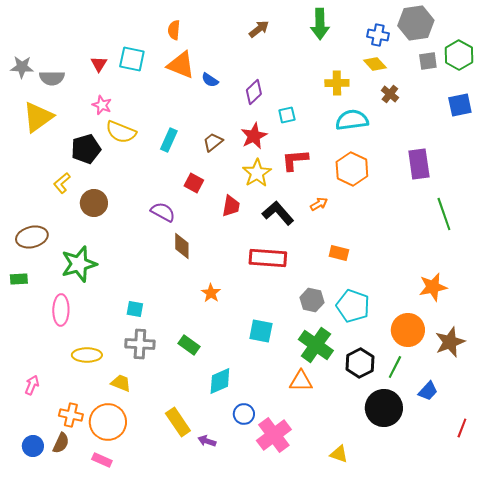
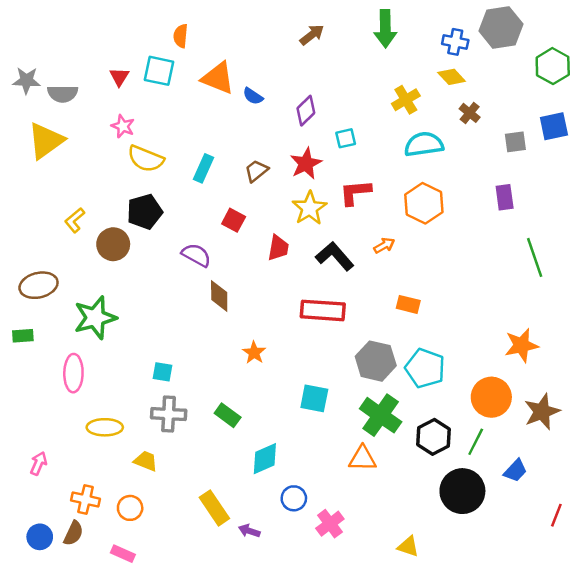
orange semicircle: (174, 30) -> (181, 36), moved
gray square: (428, 61) -> (515, 142), moved
yellow cross: (337, 83) -> (406, 100), turned -30
black pentagon: (86, 149) -> (145, 212), moved
purple rectangle: (419, 164) -> (505, 197), size x0.7
gray hexagon: (312, 300) -> (376, 361), size x1.4
orange circle: (108, 422) -> (130, 508), size x0.6
pink cross: (274, 435) -> (330, 524), size x0.7

